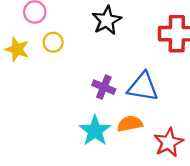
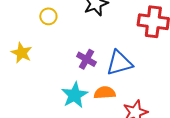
yellow star: (17, 49) -> (22, 53), moved
blue triangle: (143, 87) -> (119, 63), turned -32

